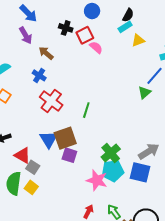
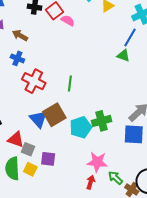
green triangle: (144, 92) -> (123, 56), turned -48
green cross: (111, 153) -> (101, 121), turned 36
purple square: (69, 155) -> (48, 159), moved
cyan pentagon: (113, 171) -> (81, 127), moved
pink star: (97, 180) -> (97, 162), moved

